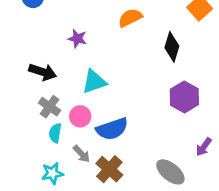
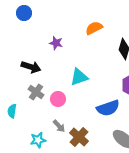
cyan triangle: (94, 82) -> (79, 77), moved
blue semicircle: (112, 129) -> (108, 108), moved
cyan semicircle: (55, 133) -> (12, 111), moved

